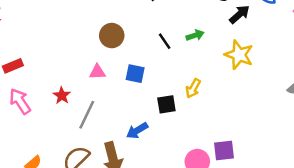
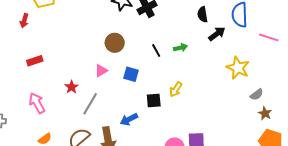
yellow star: (239, 55) -> (238, 68), moved
pink triangle: (97, 72) -> (101, 71), turned -32
pink arrow: (20, 101) -> (37, 103), moved

